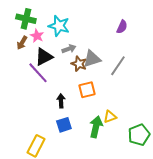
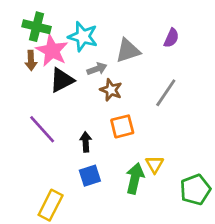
pink star: (37, 36) -> (52, 51), size x1.6
brown arrow: (22, 43) -> (31, 60), turned -32
gray triangle: (92, 59) -> (128, 51), moved
purple line: (38, 73) -> (42, 129), moved
yellow triangle: (110, 117) -> (155, 164), turned -40

